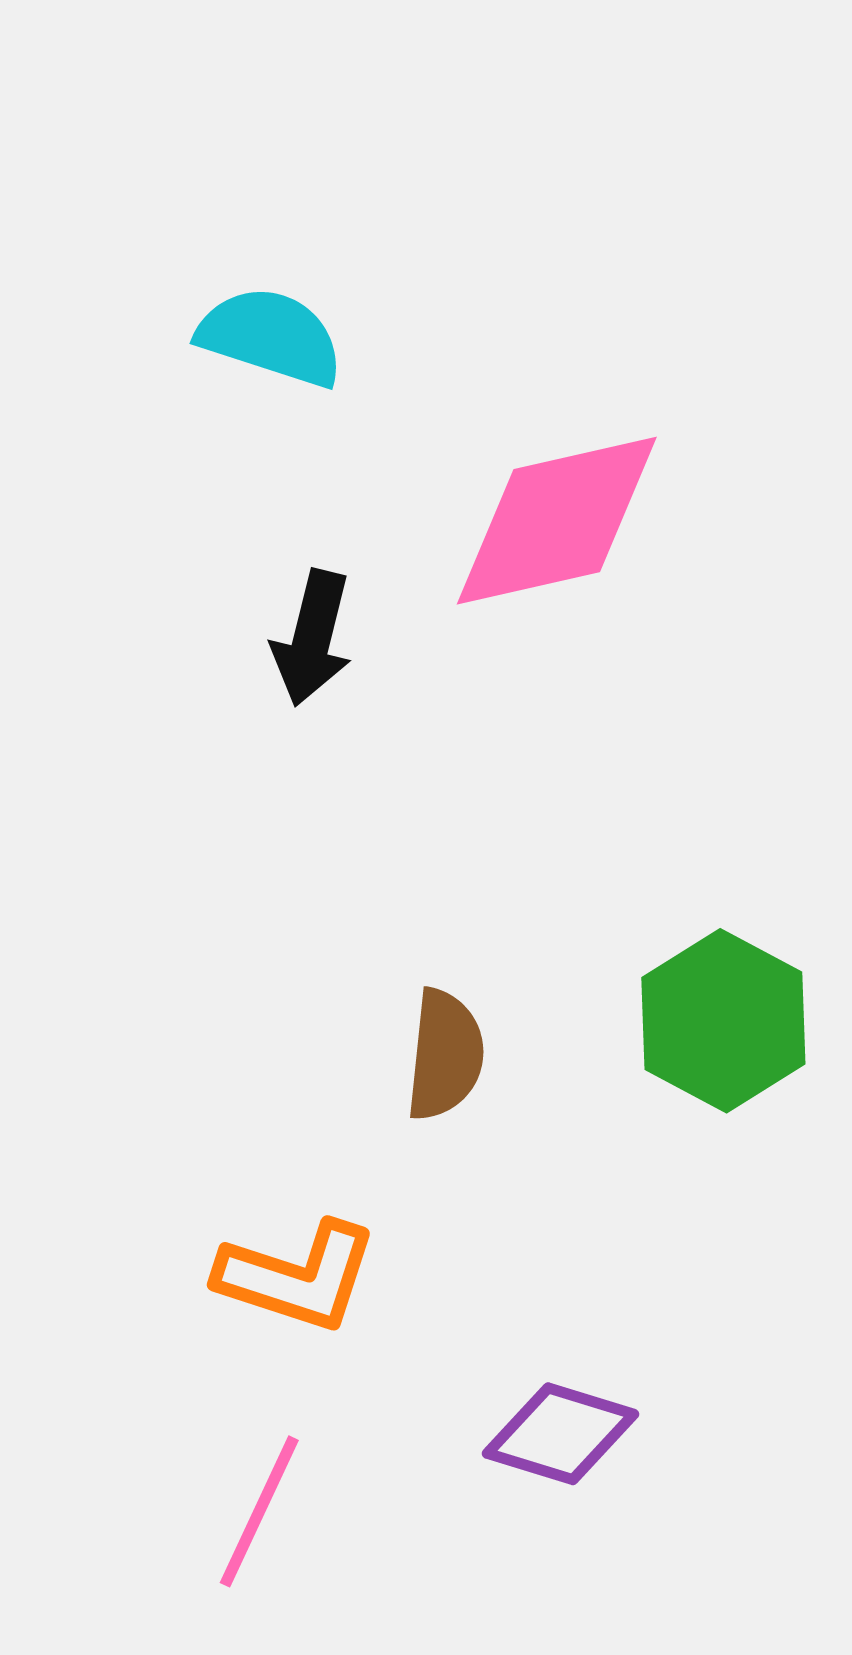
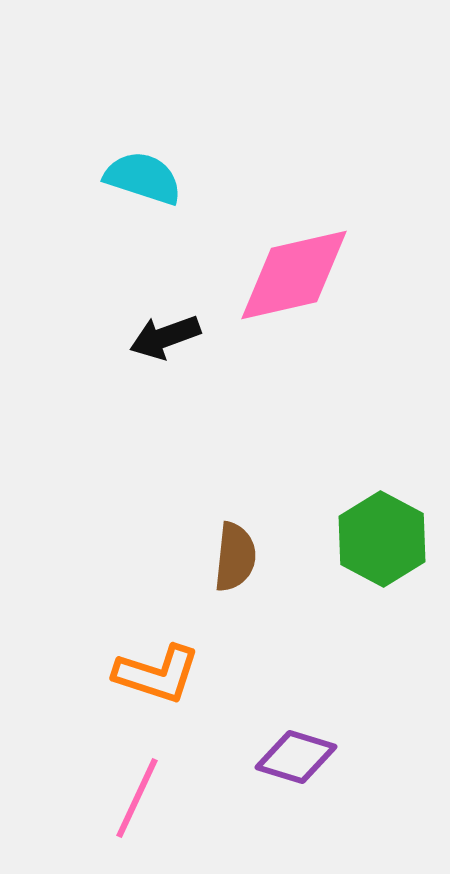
black arrow: (312, 638) -> (165, 337), turned 56

